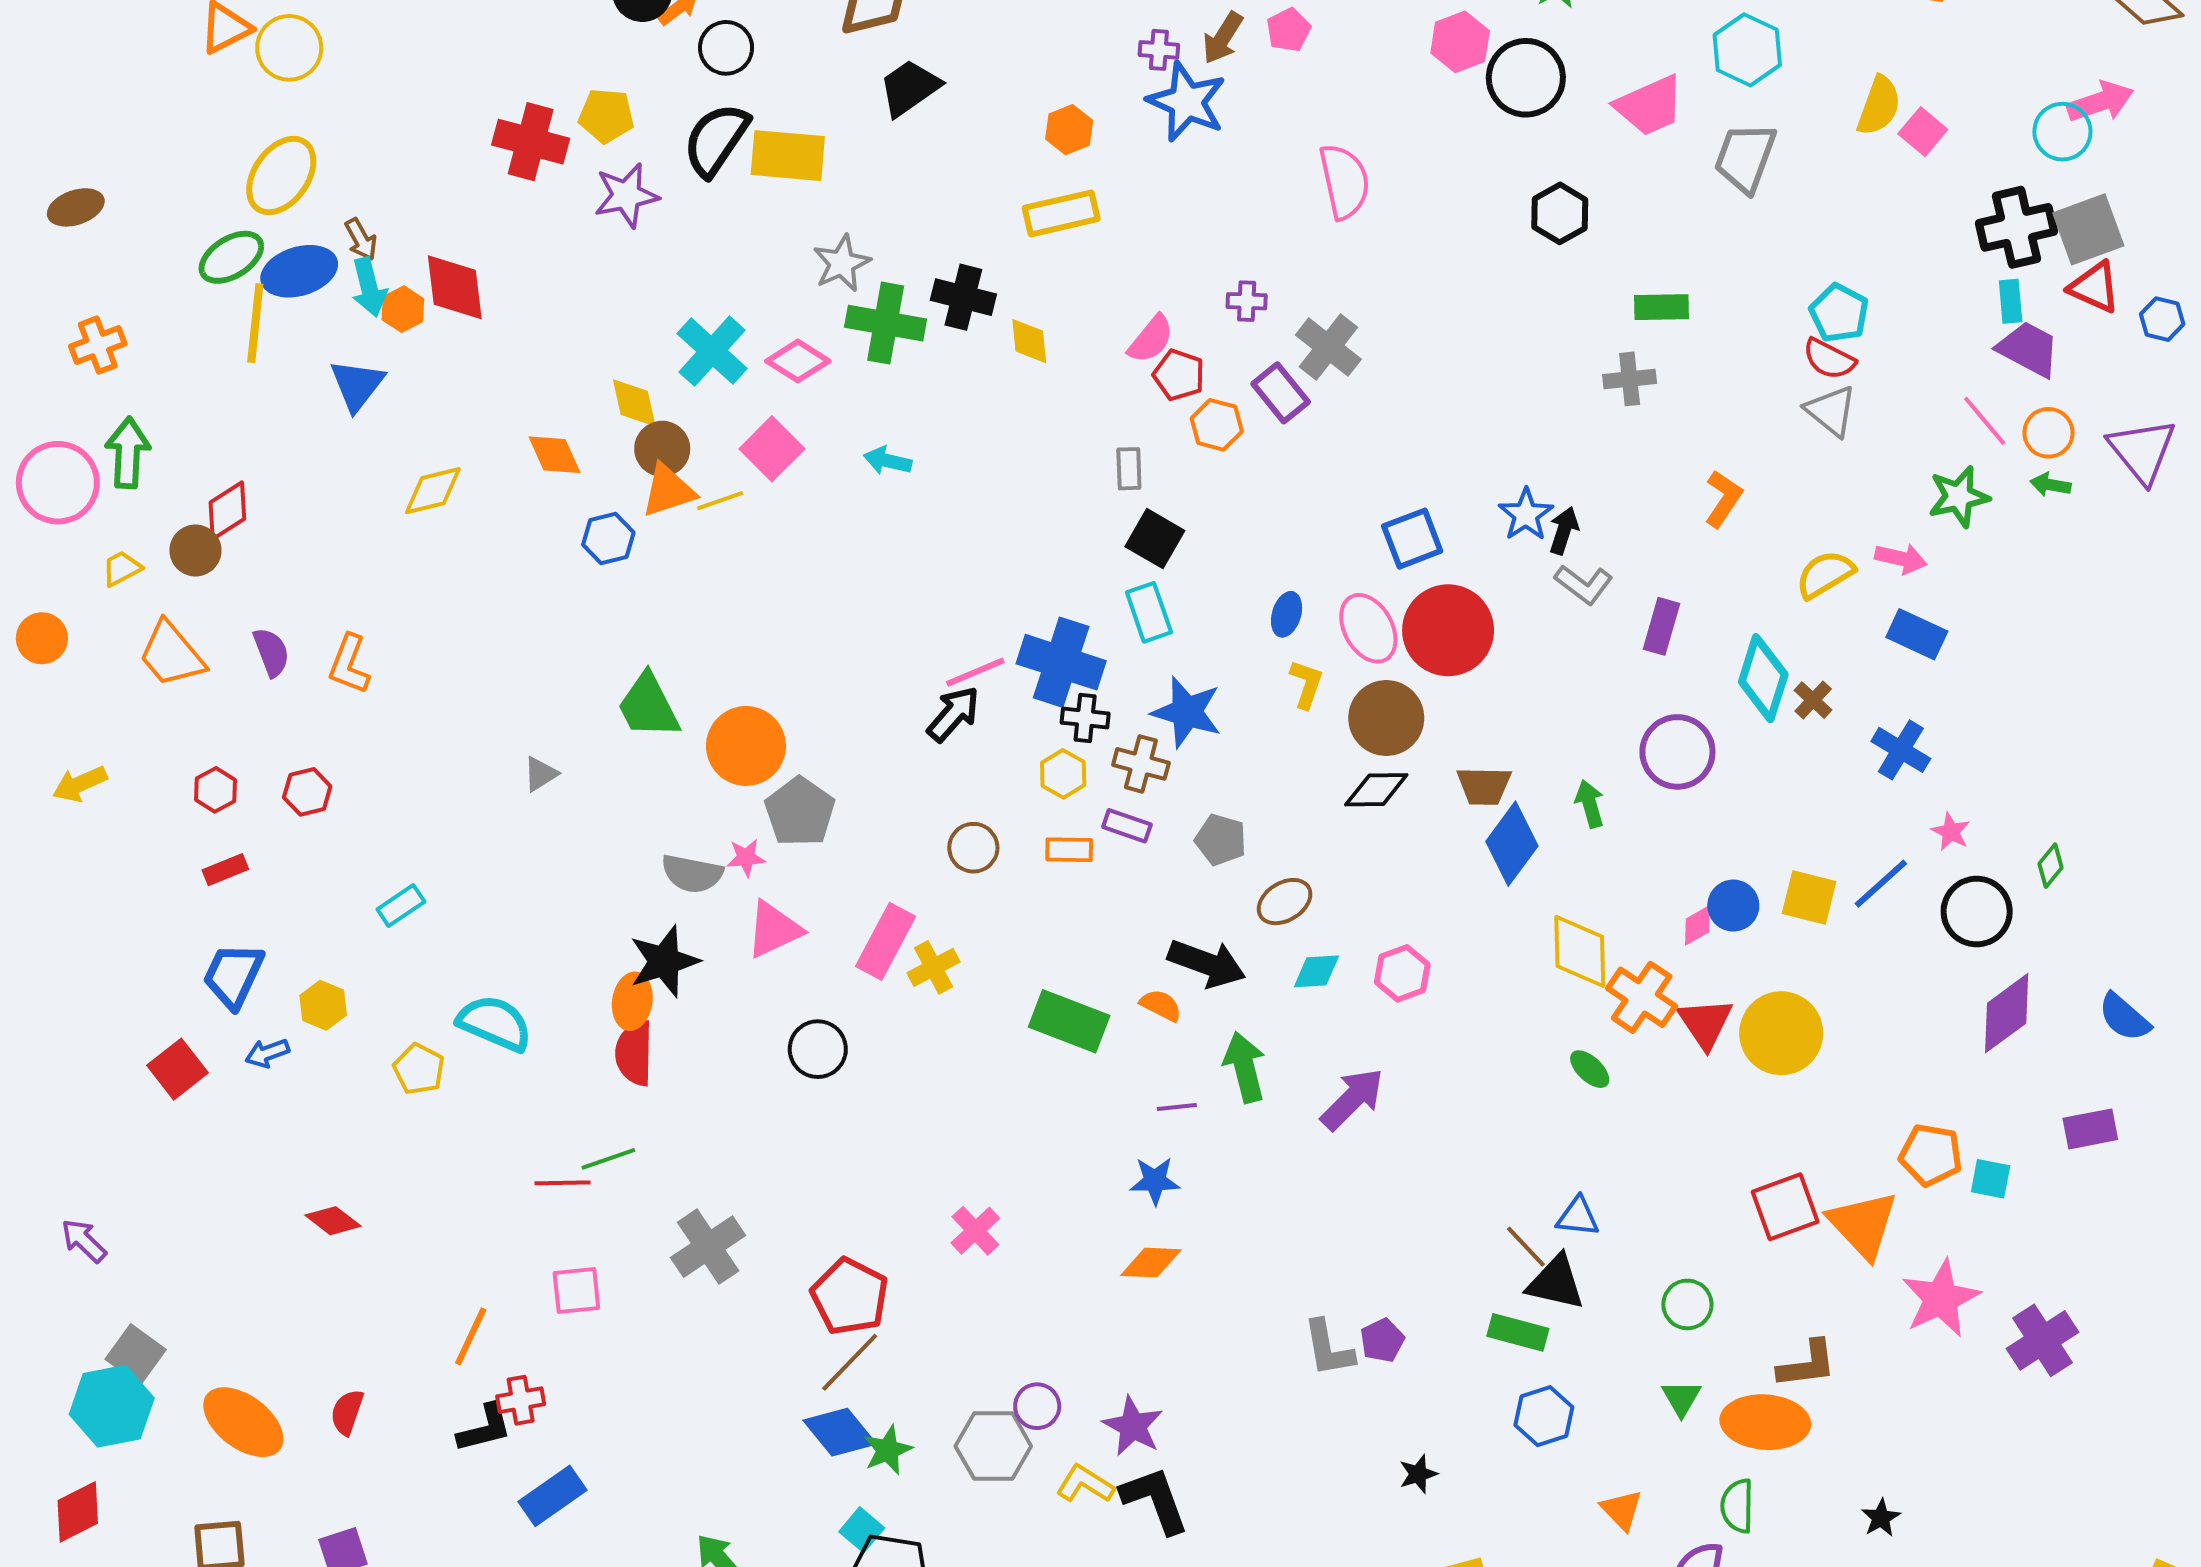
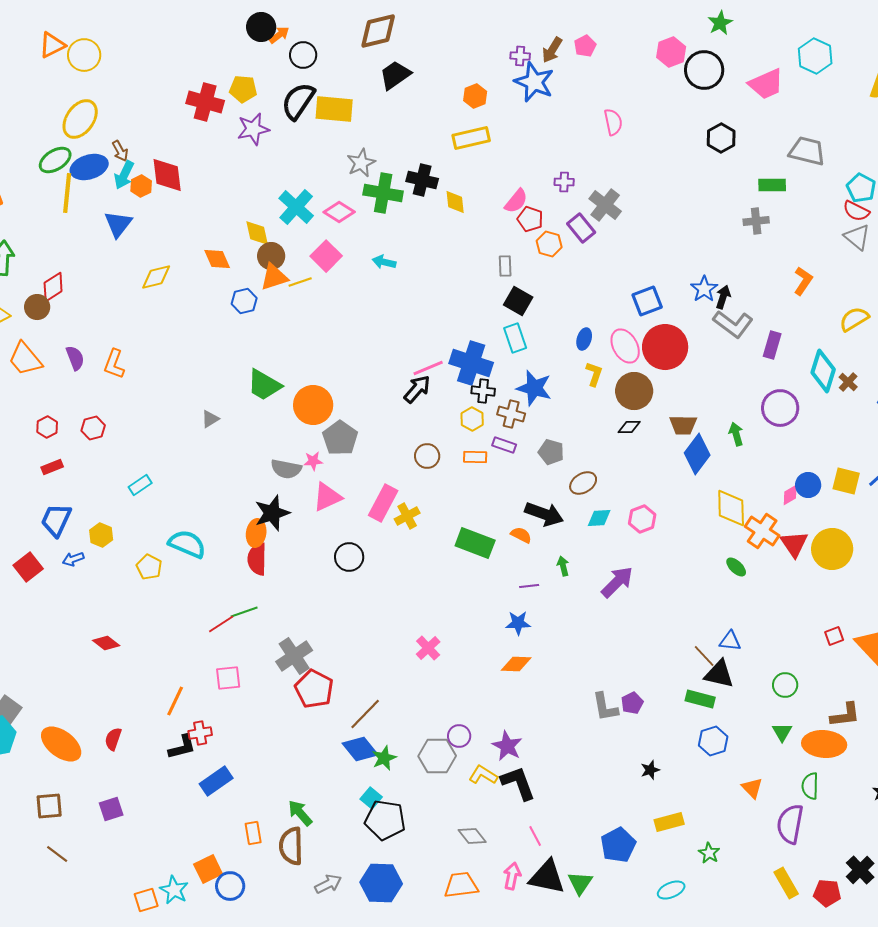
gray trapezoid: (1745, 158) -> (807, 151), moved, turned 84
pink semicircle: (1344, 181) -> (613, 122), size x0.7
cyan arrow: (369, 287) -> (124, 175), turned 40
gray L-shape: (1584, 584) -> (733, 324), size x1.4
green trapezoid: (648, 706) -> (264, 385), turned -33
black diamond: (1376, 790) -> (629, 427), size x0.7
green arrow: (1245, 1067) -> (563, 566), size x0.6
red line: (562, 1183) -> (221, 624), turned -32
red square: (1785, 1207) -> (834, 636), size x0.6
red pentagon: (850, 1296) -> (314, 689), moved

